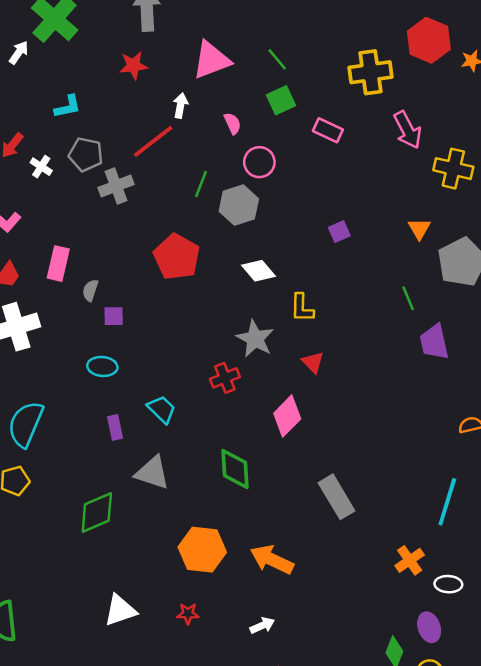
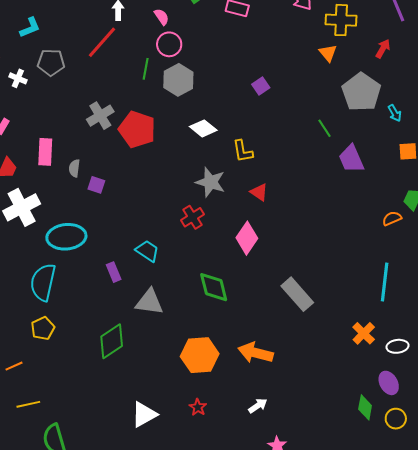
pink circle: (259, 162) -> (169, 44), moved
gray cross: (116, 186) -> (100, 116), moved
orange triangle: (419, 229) -> (328, 53), moved
purple square: (114, 316) -> (96, 185), turned 30
cyan ellipse: (102, 366) -> (66, 237), moved, size x1.6
red star: (188, 614) -> (198, 407), turned -30

